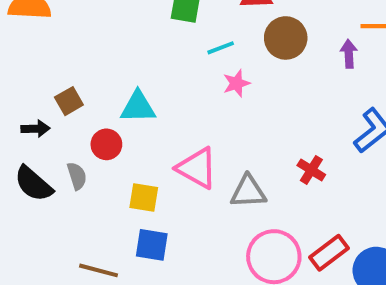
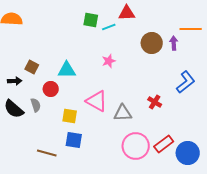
brown circle: (286, 38) -> (152, 43), moved
cyan line: (221, 48) -> (109, 27), moved
pink star: (236, 83) -> (109, 61), moved
brown square: (69, 101) -> (32, 67), turned -32

